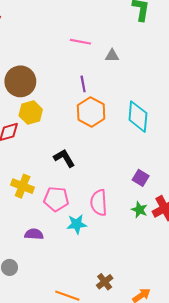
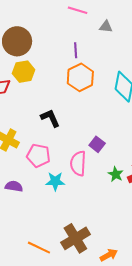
purple square: (141, 178) -> (97, 144), moved
brown cross: (105, 282) -> (75, 238), size x1.8

